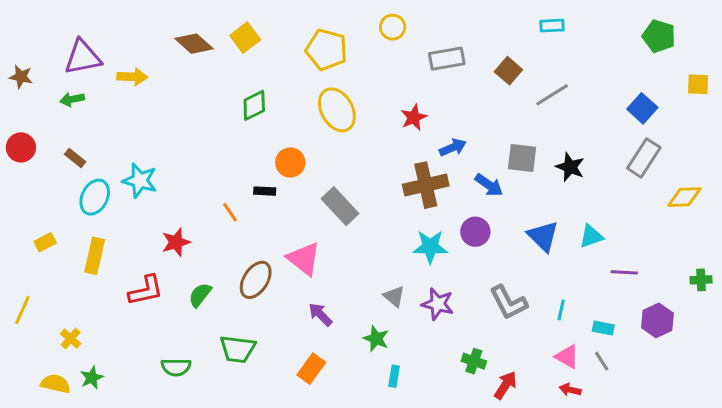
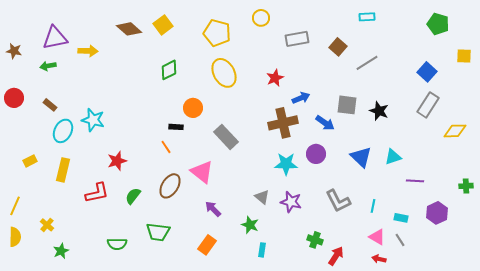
orange line: (230, 212) -> (166, 147), moved
yellow semicircle: (56, 384) -> (15, 237), moved, turned 78

